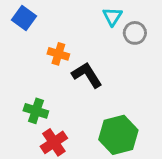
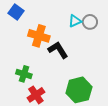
cyan triangle: (112, 16) -> (75, 21), moved, turned 32
orange cross: (58, 54) -> (39, 36), size x1.5

